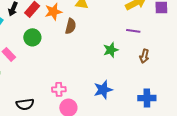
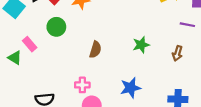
brown semicircle: (71, 26) -> (95, 50), moved
purple line: (133, 31) -> (187, 25), moved

